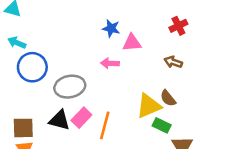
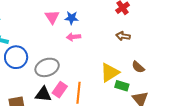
pink triangle: (132, 43) -> (52, 17), moved, turned -49
pink arrow: (110, 63) -> (74, 37), moved
brown semicircle: (168, 98) -> (138, 67), moved

